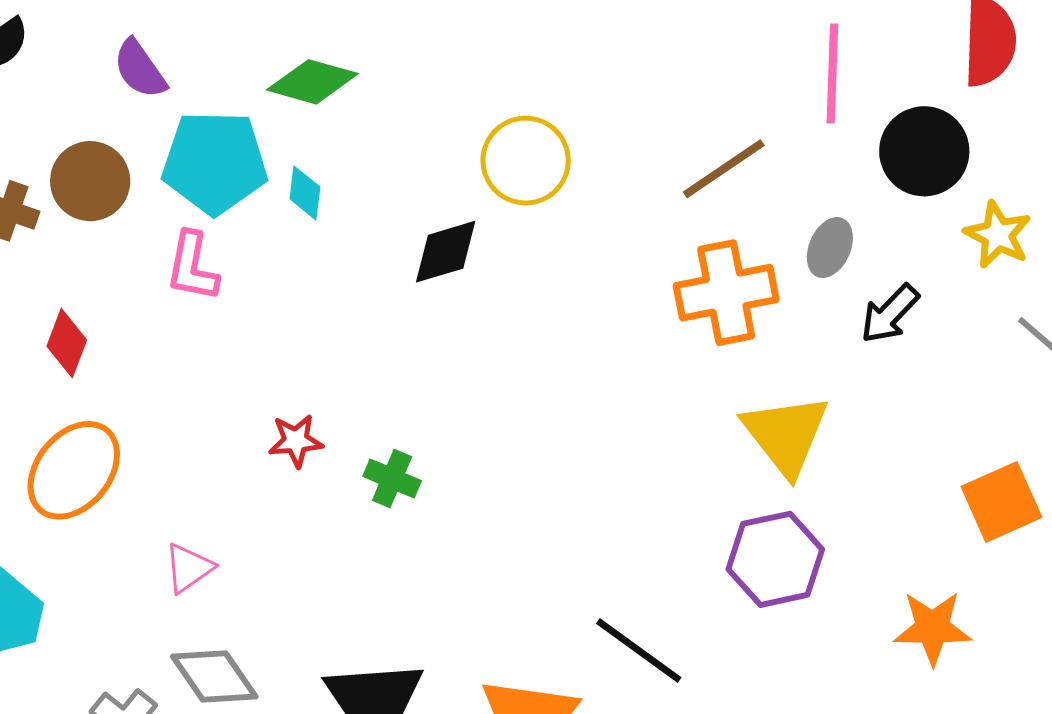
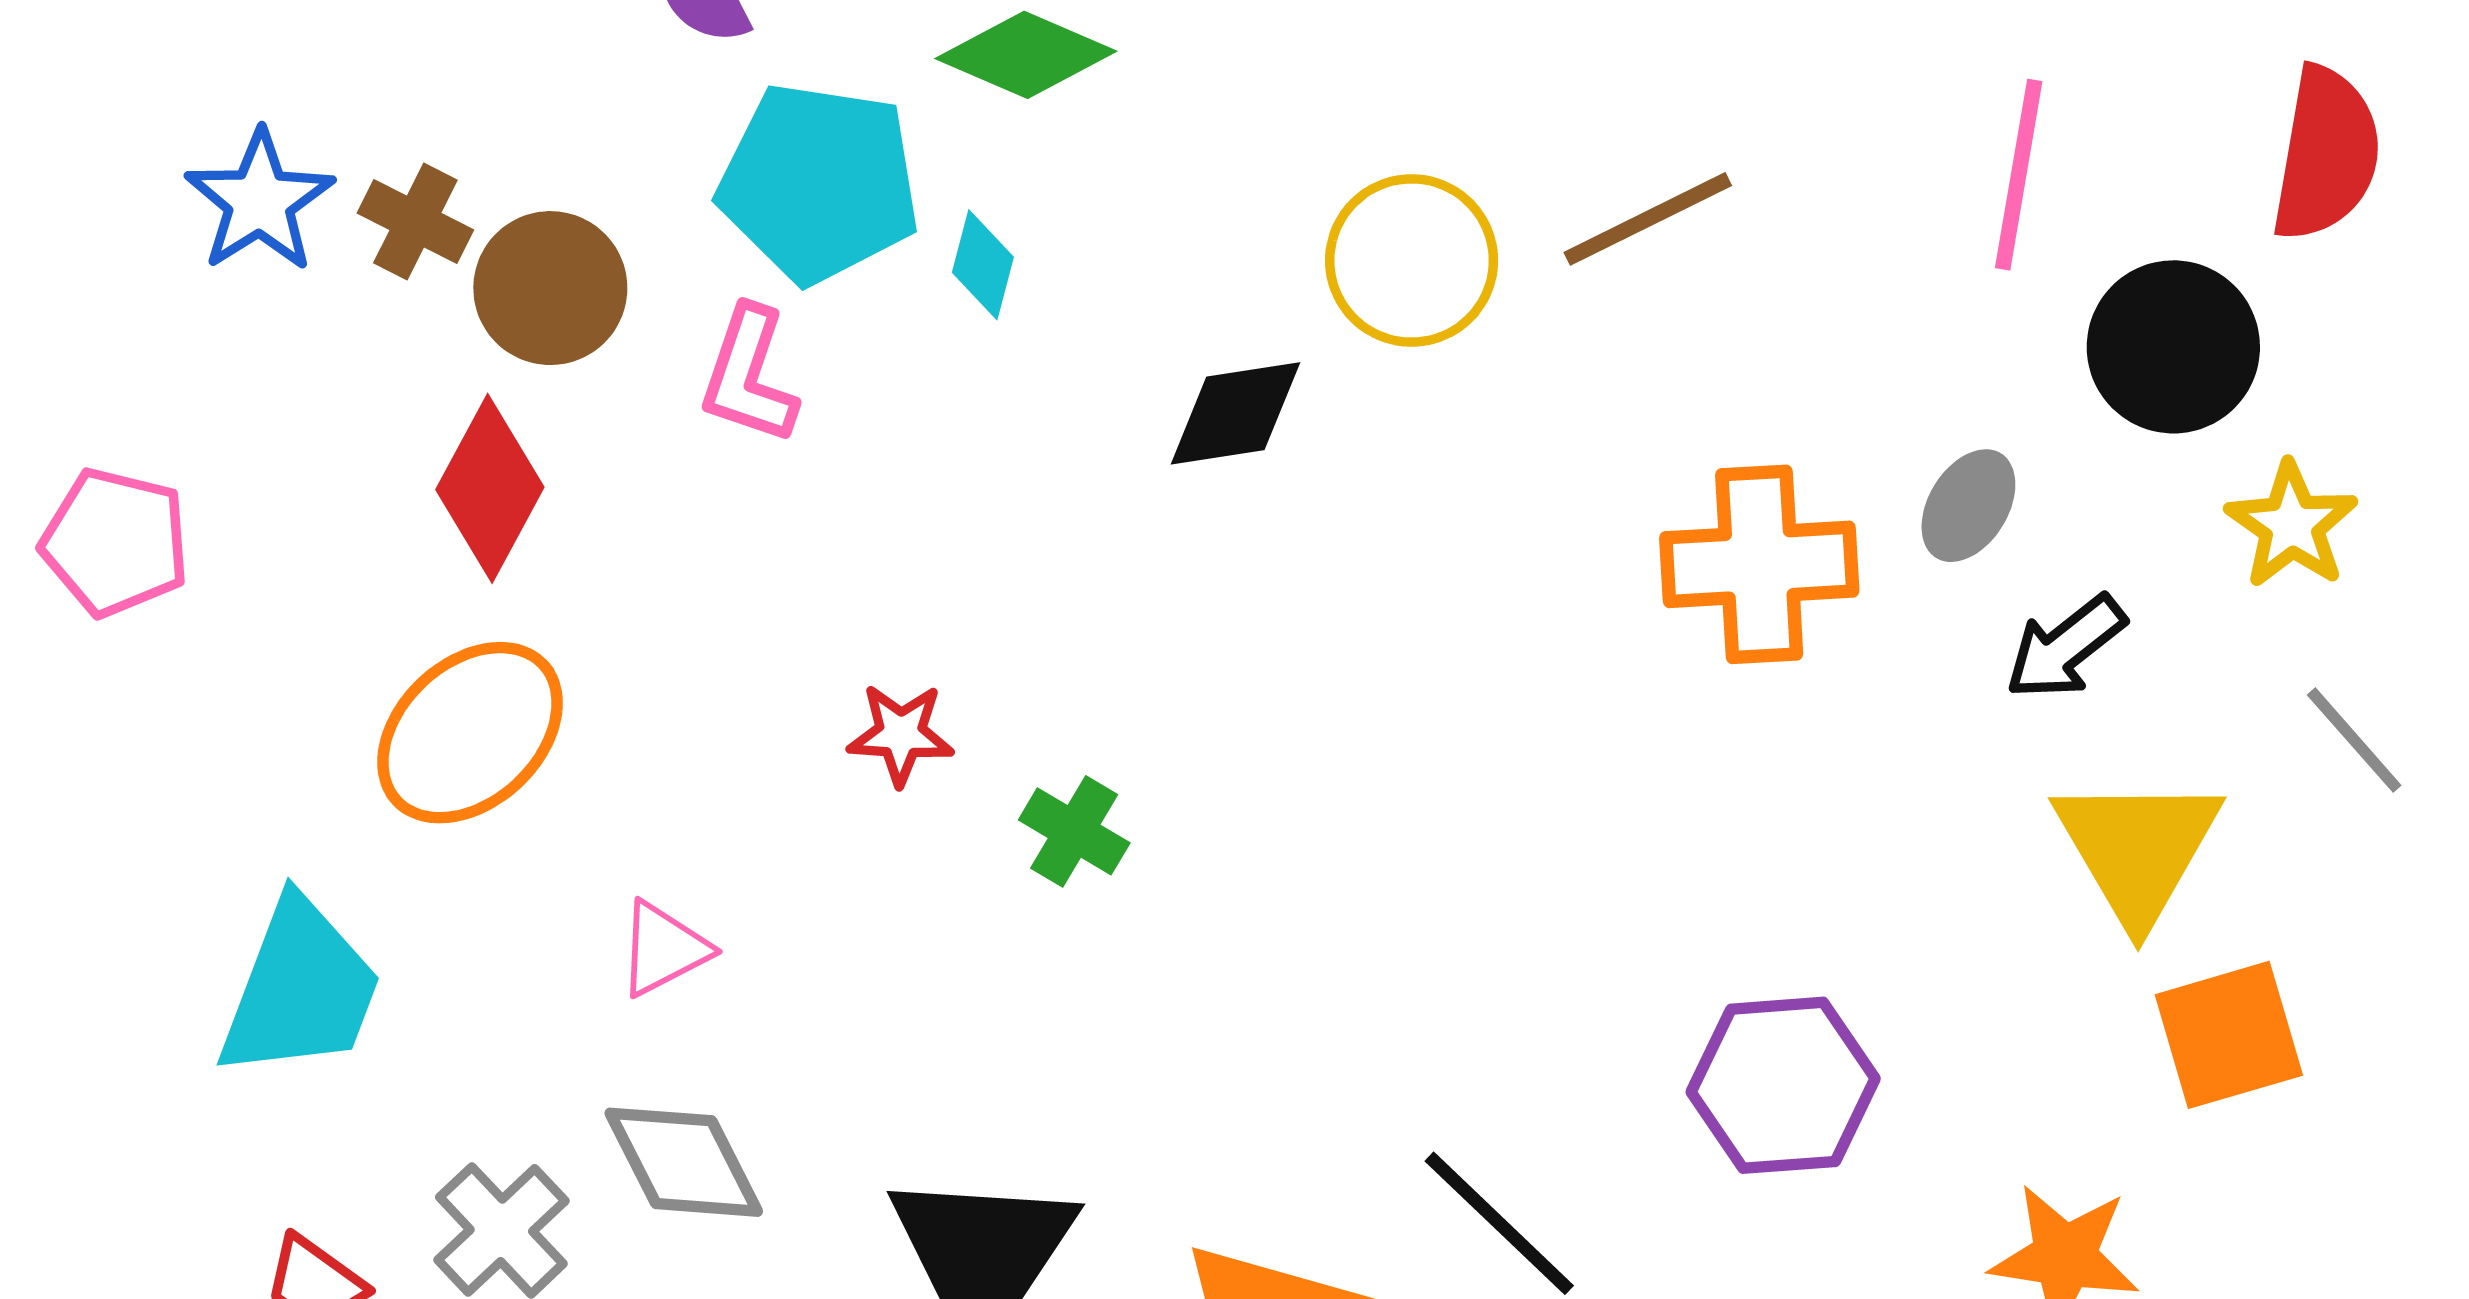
brown line: (724, 169) -> (1648, 219), moved
brown circle: (90, 181) -> (550, 288), moved
red diamond: (67, 343) -> (490, 488), size x1.4
yellow triangle: (786, 435) -> (2138, 849), moved

